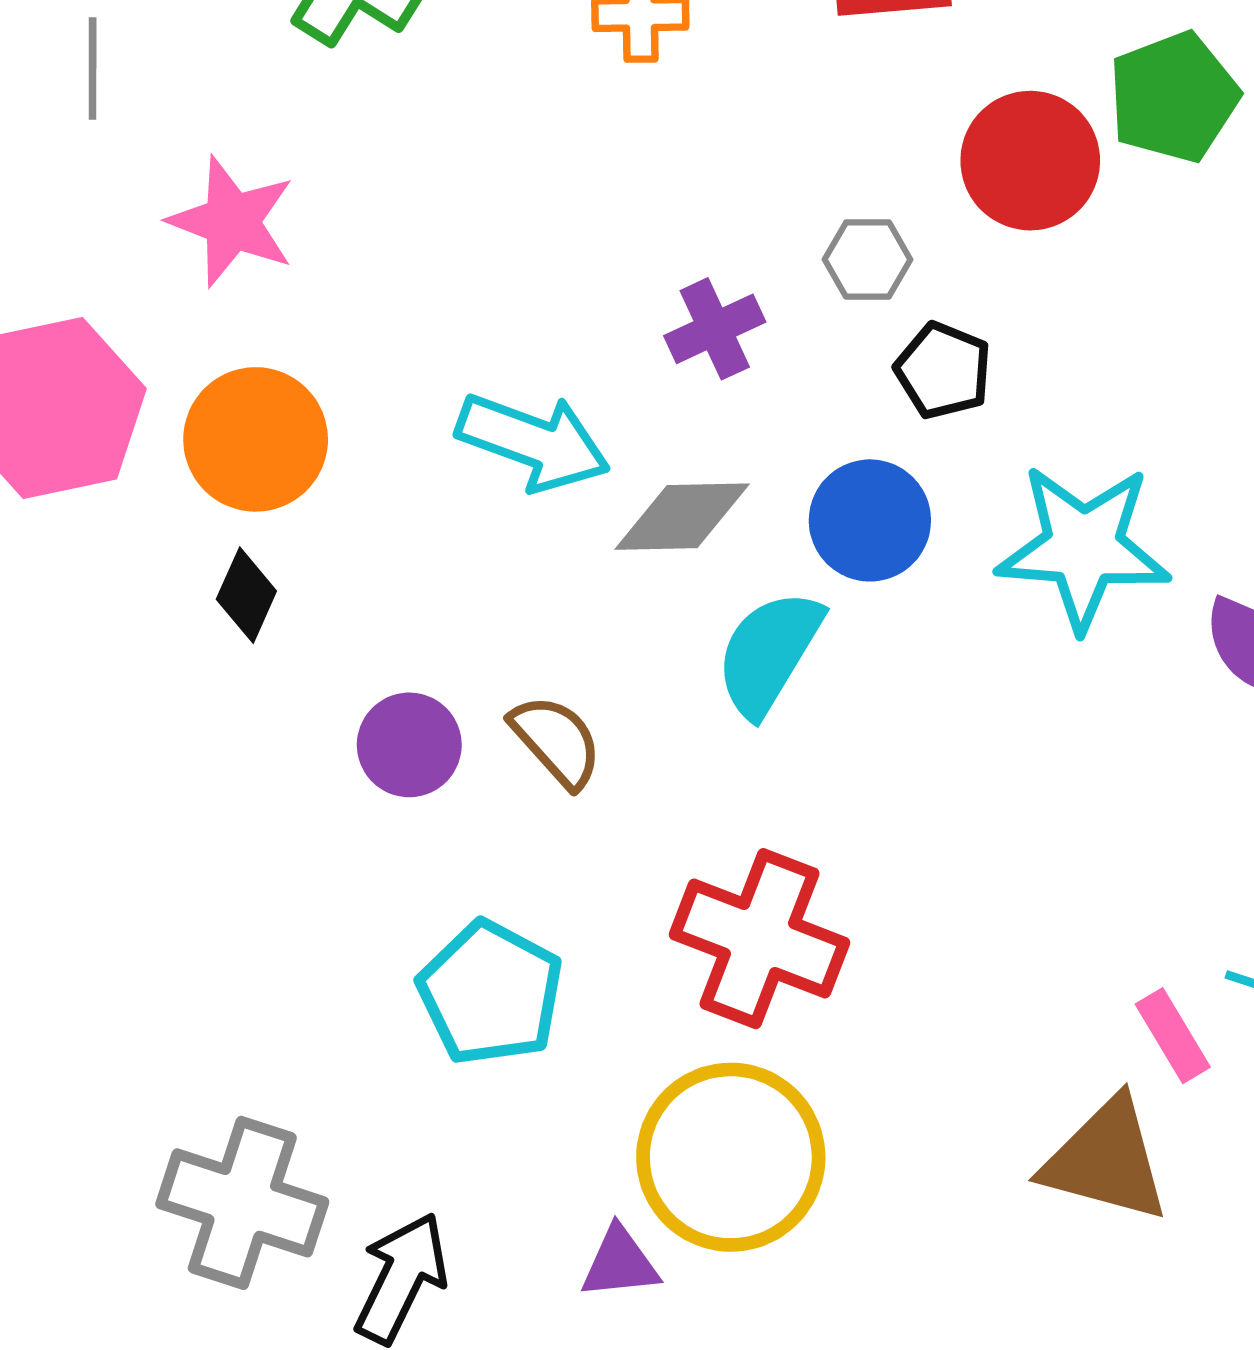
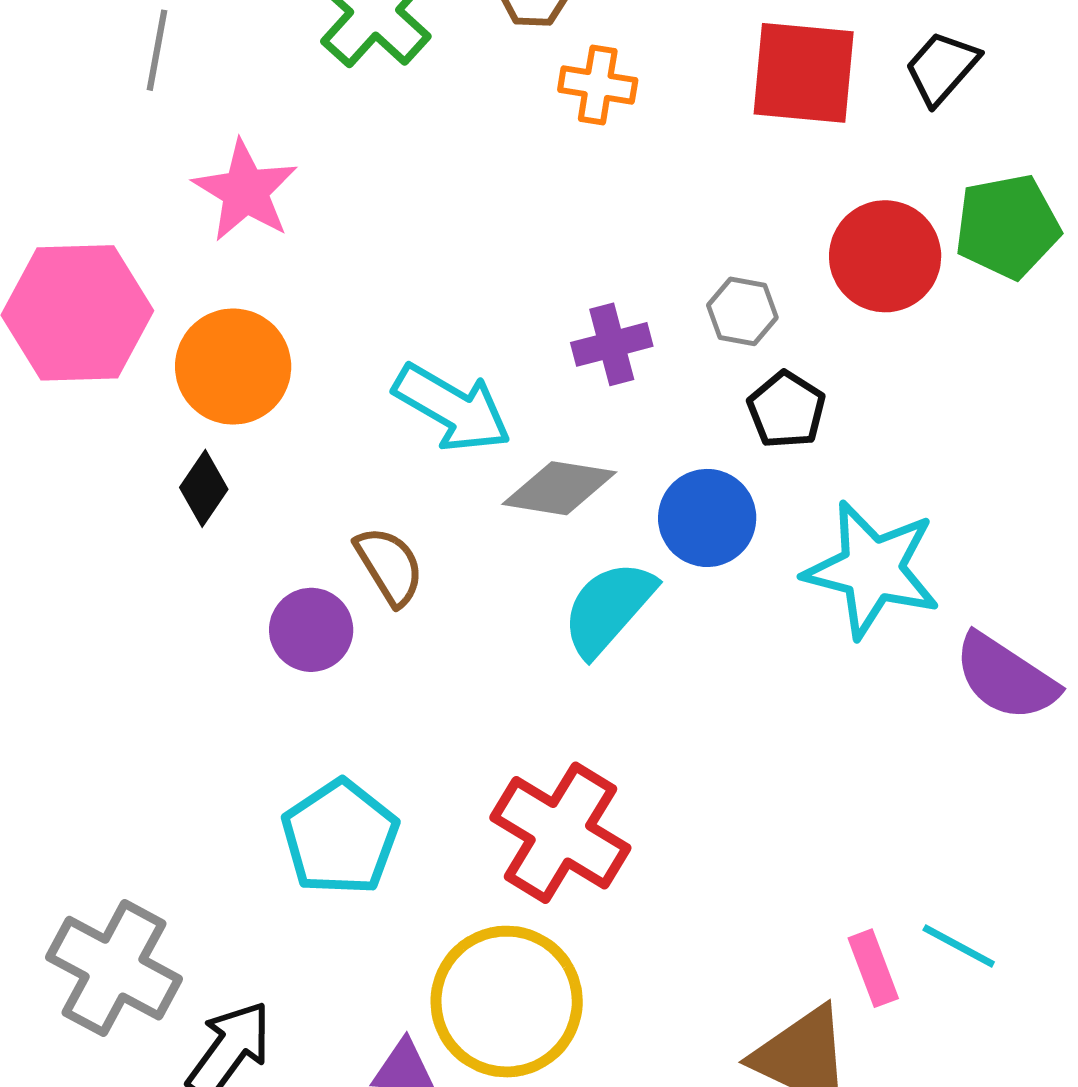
brown semicircle: (556, 741) -> (389, 566), moved

